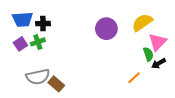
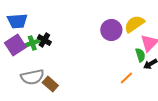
black cross: (43, 24) -> (44, 40), moved, turned 32
purple circle: (106, 29) -> (111, 30), moved
purple square: (20, 44) -> (15, 45), size x1.5

